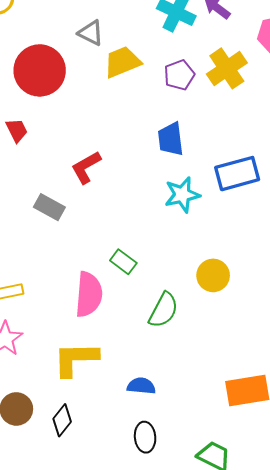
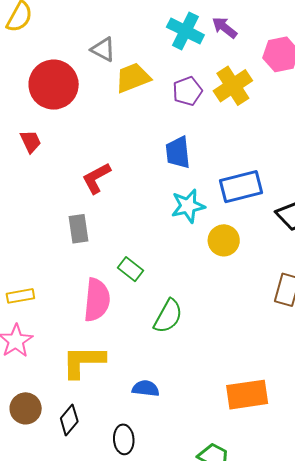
gray rectangle: (49, 207) -> (79, 229), moved, turned 52
yellow circle: (213, 275) -> (224, 240), moved
black ellipse: (145, 437) -> (124, 439), moved

